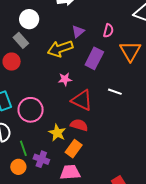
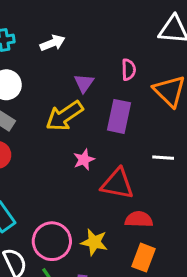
pink circle: (31, 110) -> (52, 241), moved
red semicircle: (79, 125) -> (139, 219), moved
orange rectangle: (74, 149) -> (143, 258), moved

